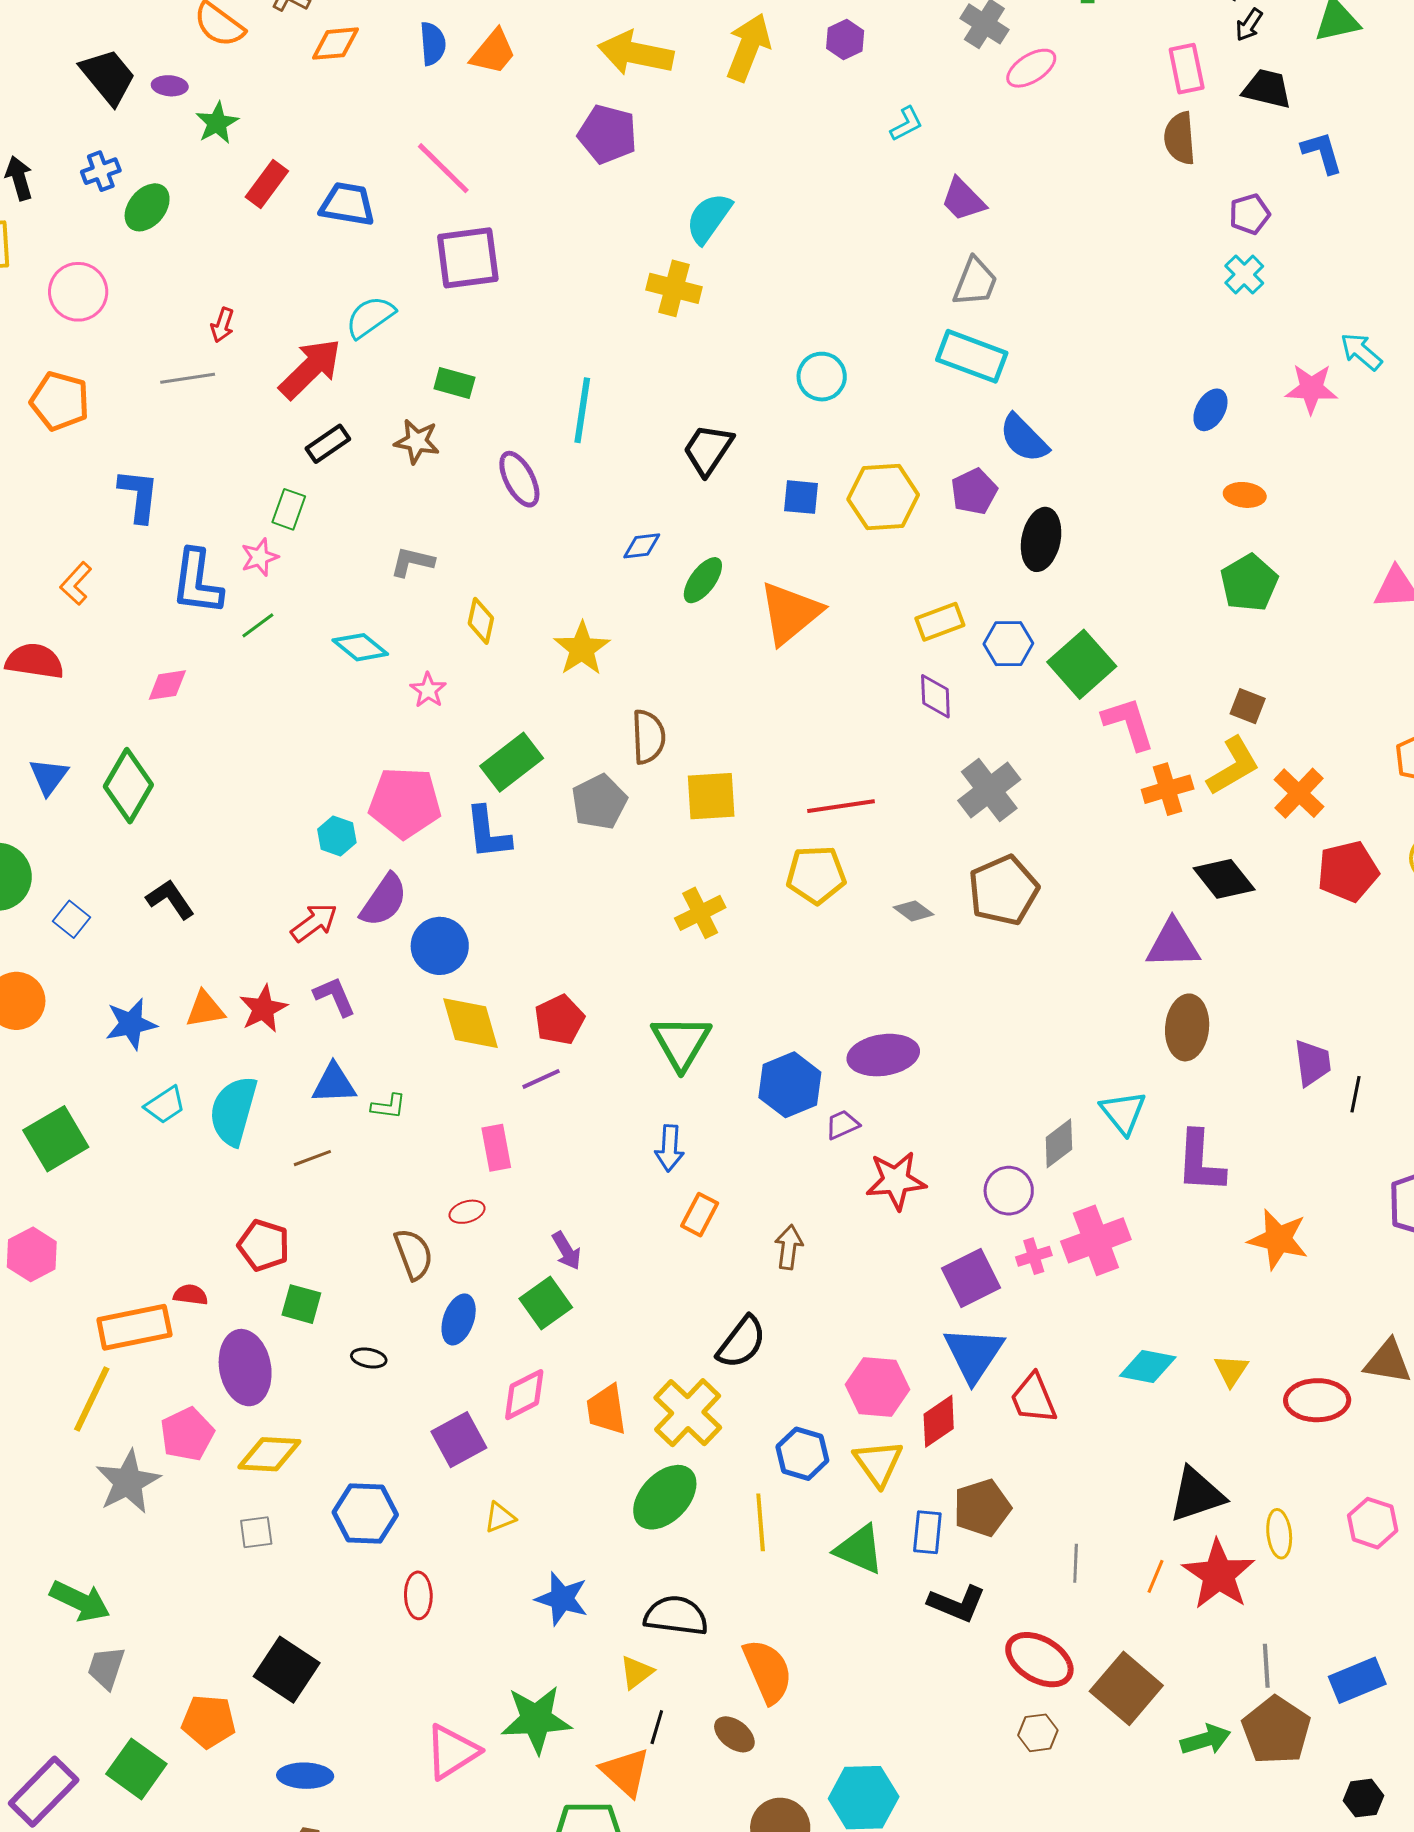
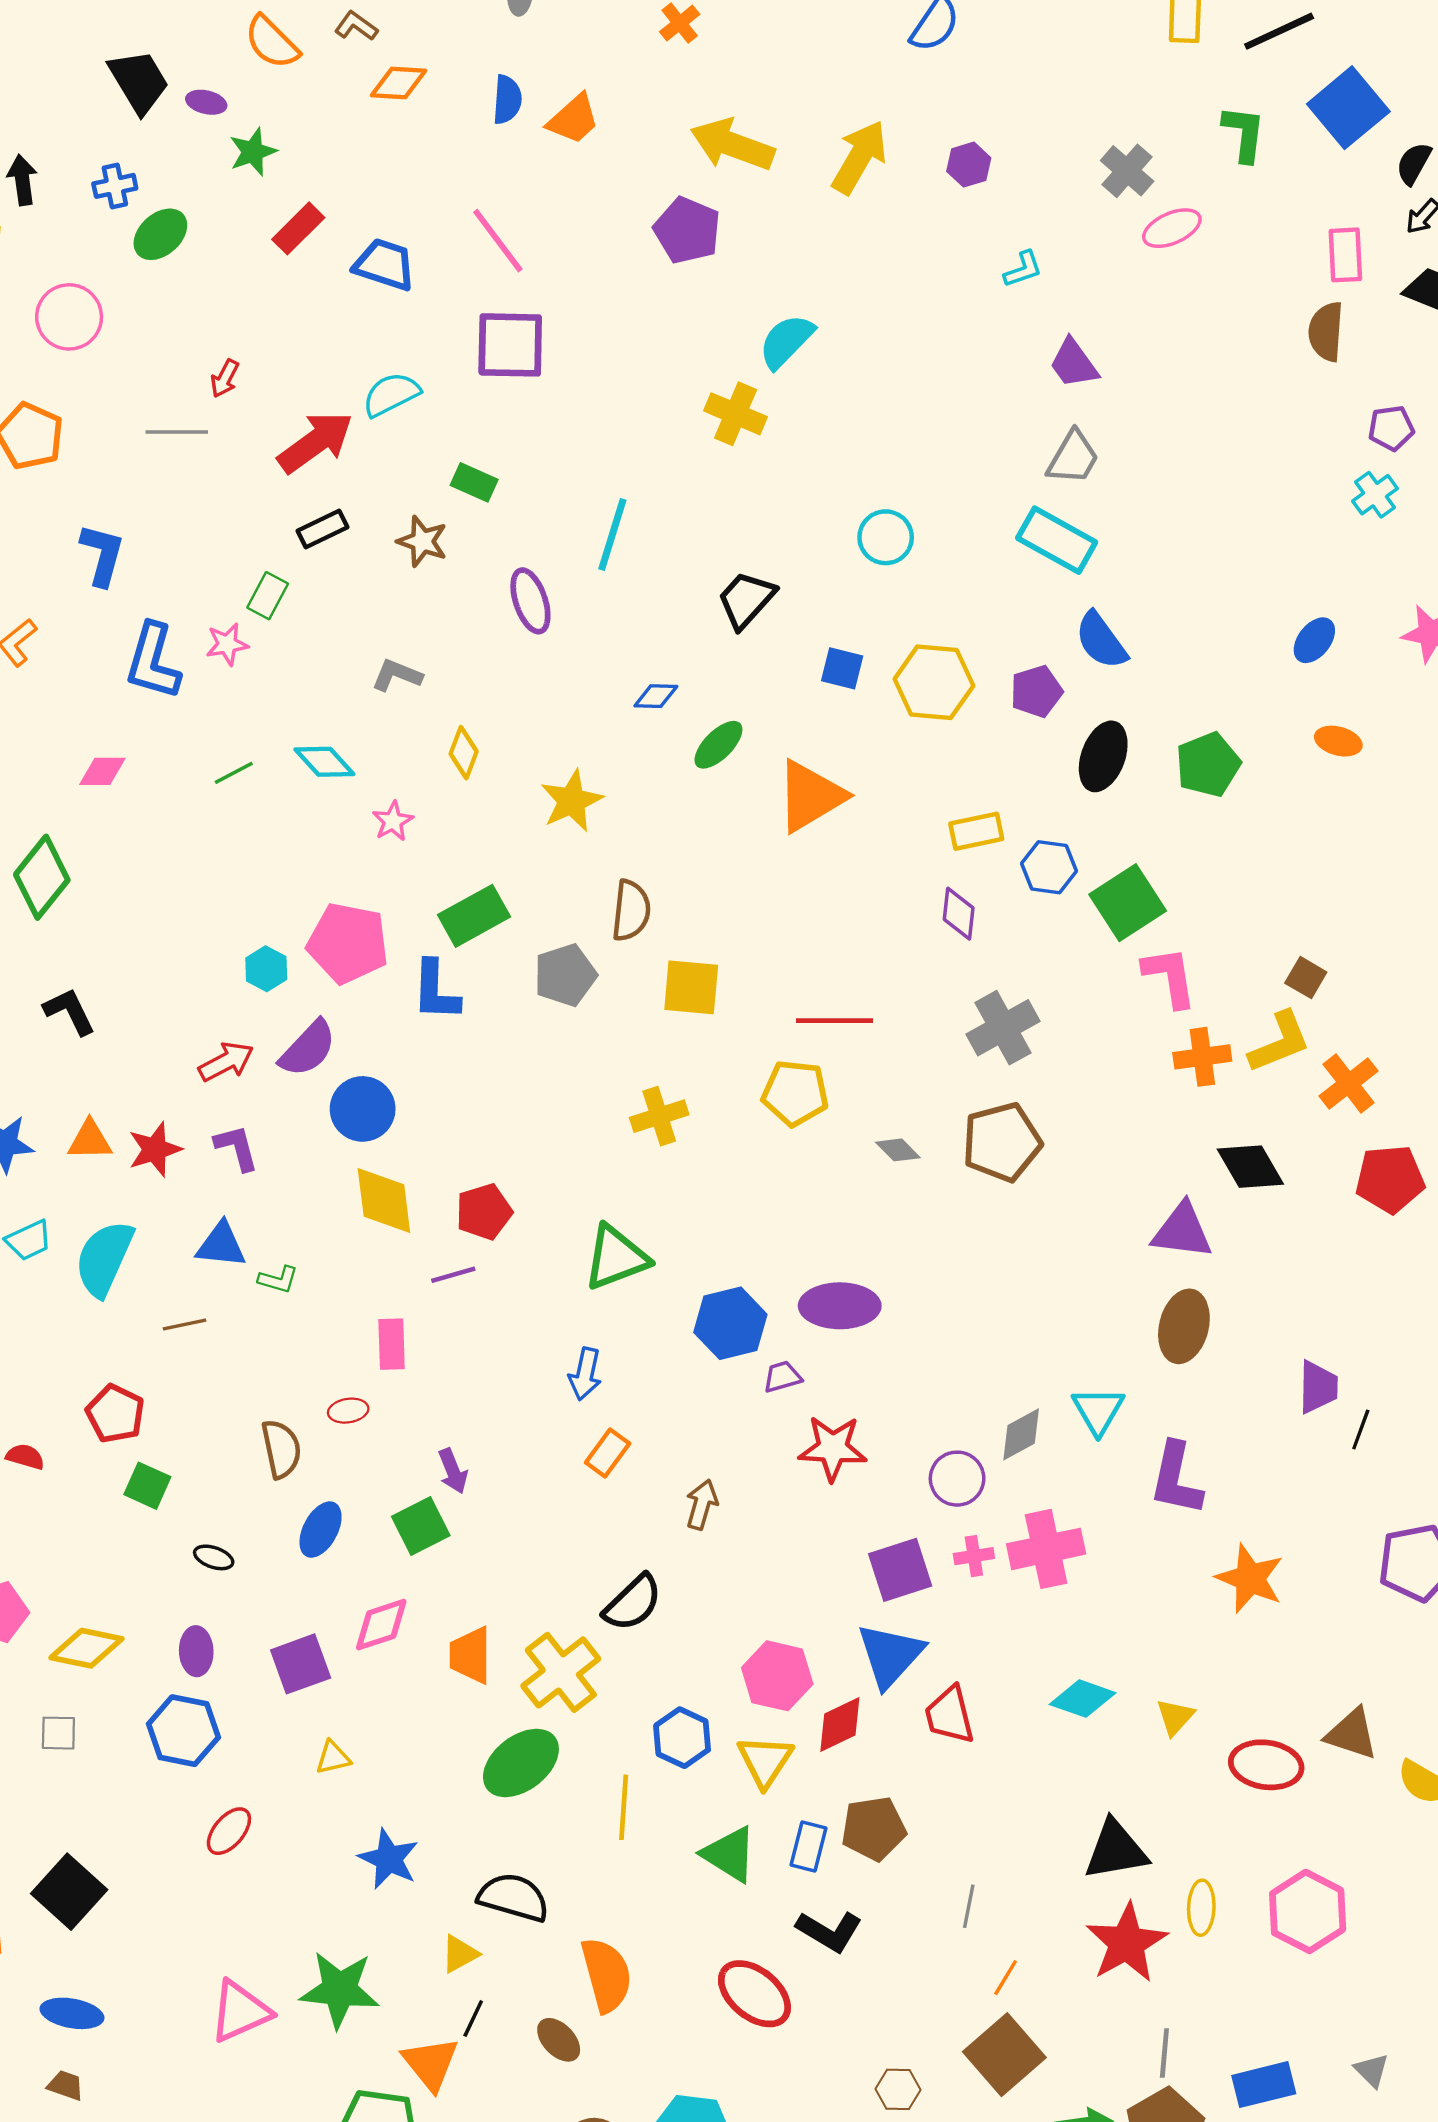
green pentagon: (1249, 583) -> (1208, 765), moved
green line: (258, 625) -> (234, 773), moved
green triangle: (681, 1042) -> (616, 1258), turned 30
purple ellipse: (245, 1368) -> (196, 1651), moved, size x0.6
pink hexagon: (1373, 1523) -> (1308, 1911), size x1.4
orange line: (1156, 1576) -> (1006, 1978), moved
red ellipse: (418, 1595) -> (229, 1831), turned 33
red ellipse: (1039, 1660) -> (754, 1994), moved

